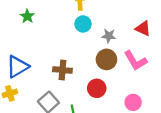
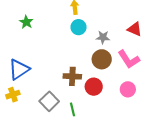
brown cross: (62, 70) -> (72, 76), moved
pink circle: (133, 102) -> (128, 89), moved

